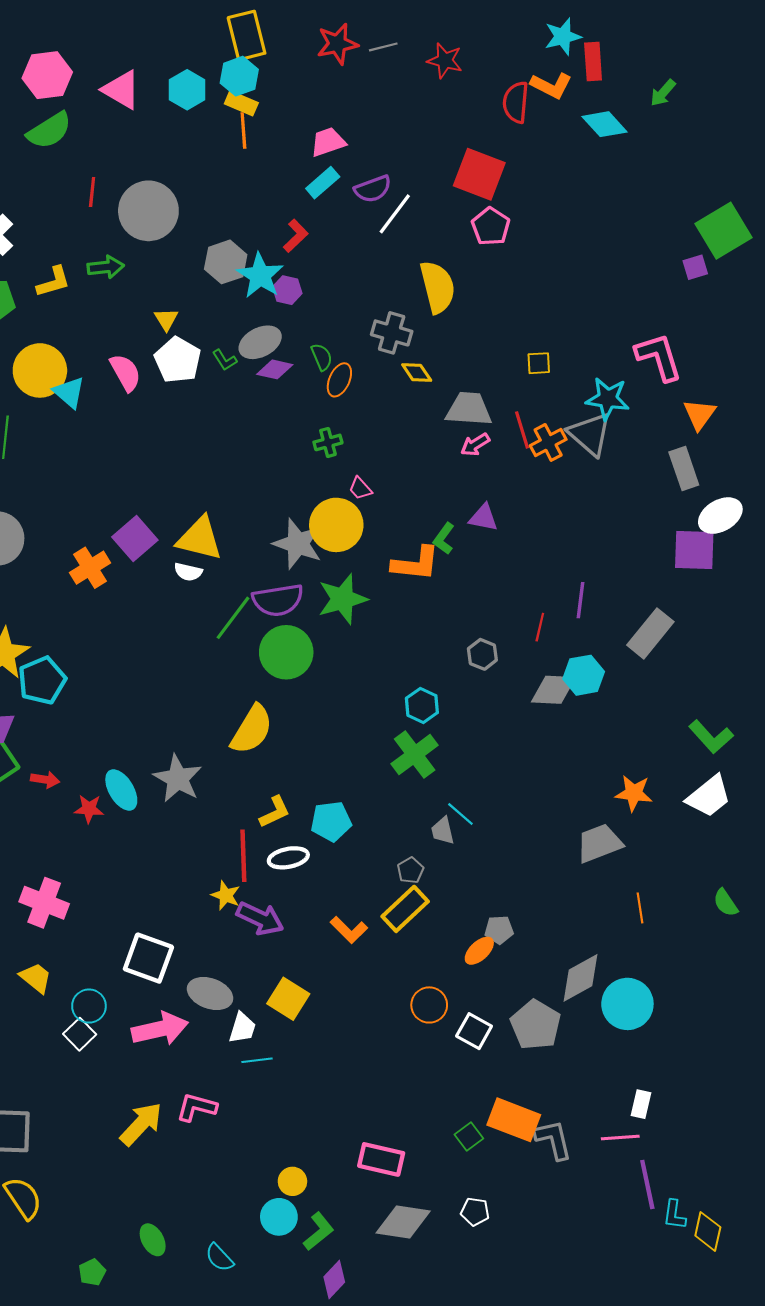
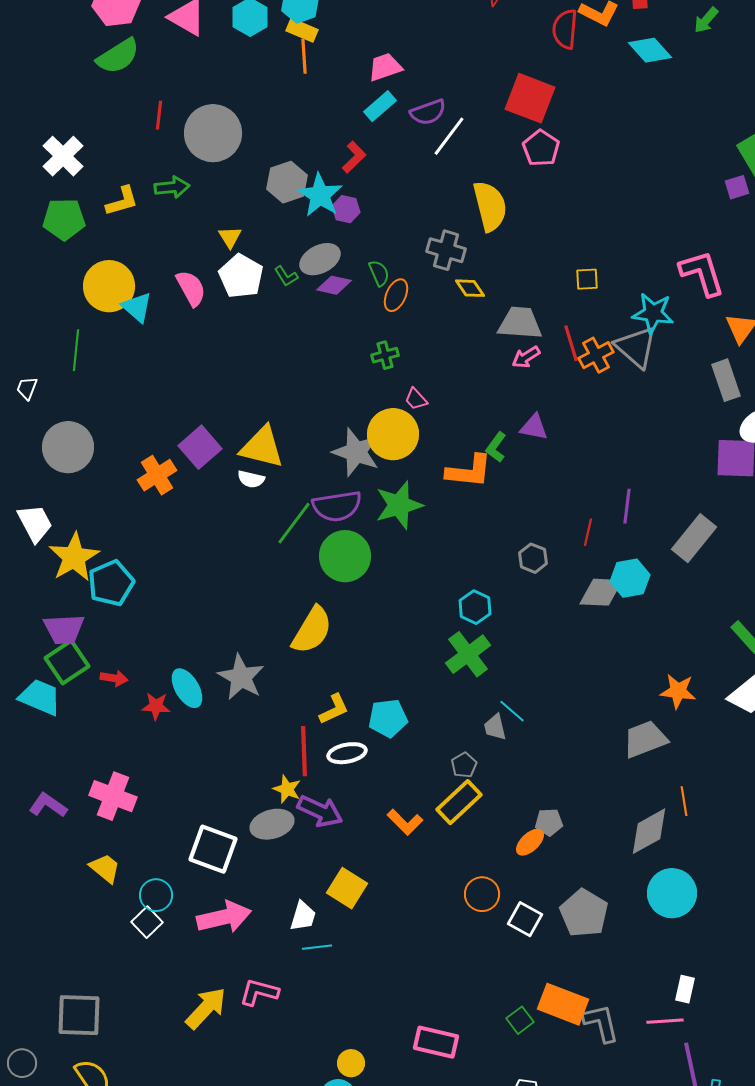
gray diamond: (581, 978) -> (649, 831), moved
gray ellipse: (210, 994) -> (272, 824), moved, turned -36

